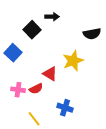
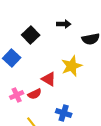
black arrow: (52, 17) -> (64, 24), moved
pink cross: (18, 90) -> (17, 95), turned -32

